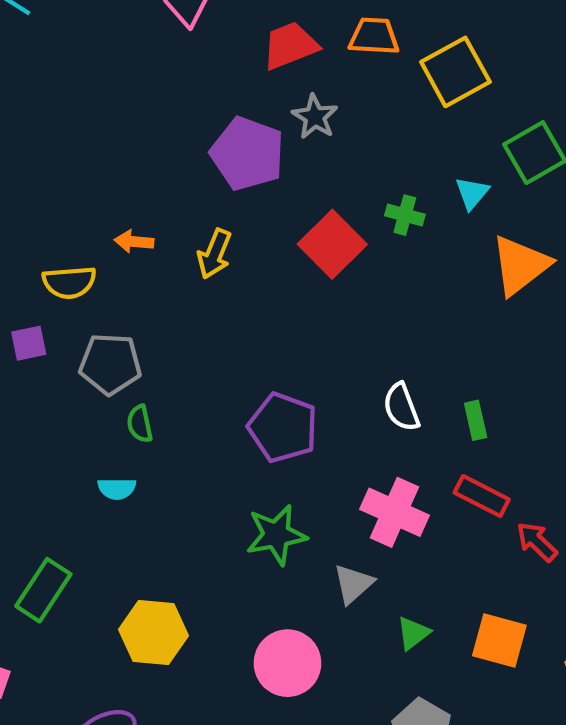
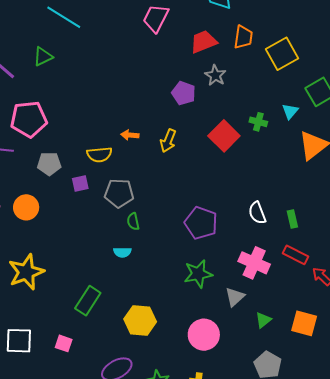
orange trapezoid: (374, 36) -> (243, 37), turned 95
purple pentagon: (247, 154) -> (184, 93), size x0.7

